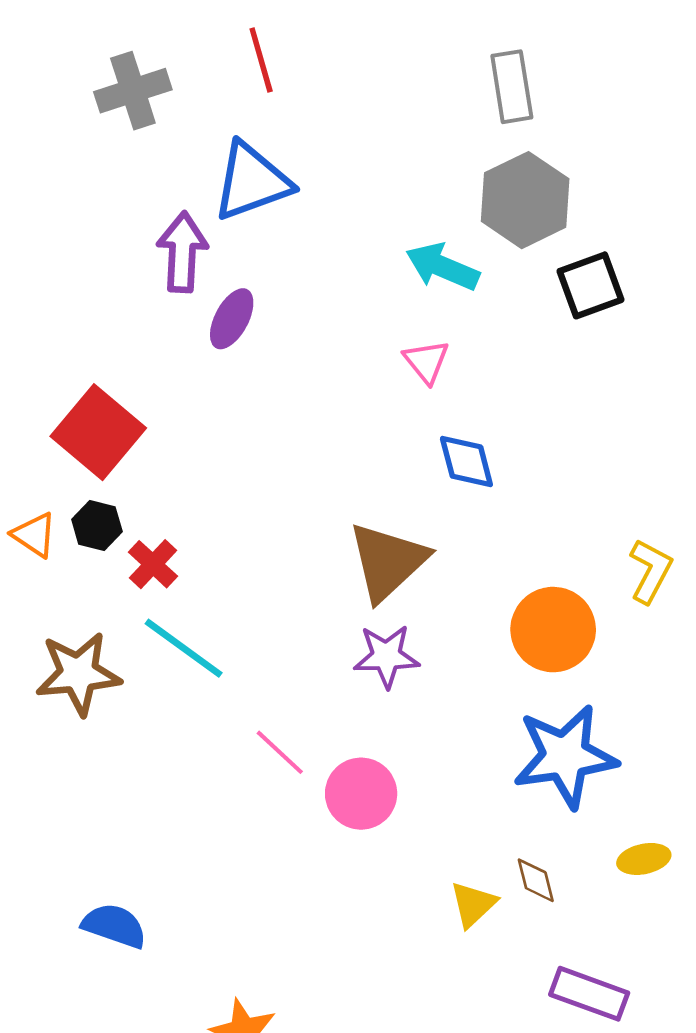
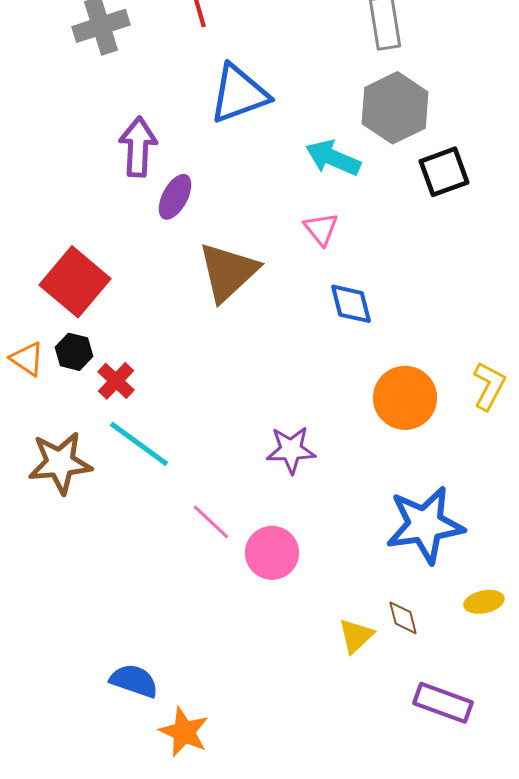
blue triangle: (252, 181) -> (239, 94), moved
brown triangle: (388, 562) -> (228, 272), moved
orange circle: (553, 630) -> (405, 398), moved
blue semicircle: (114, 926) -> (134, 681), moved

